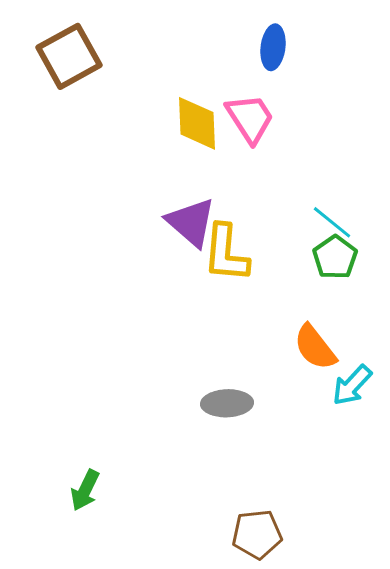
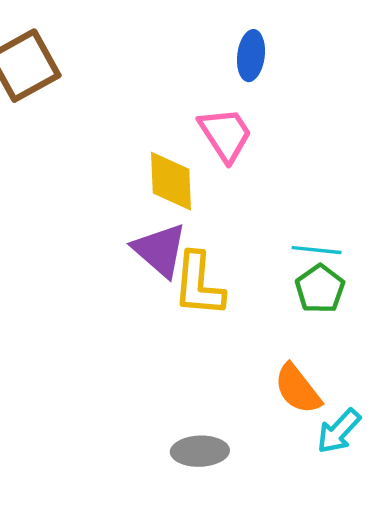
yellow diamond: (197, 123) -> (171, 181), moved
cyan line: (332, 222) -> (317, 250), turned -33

